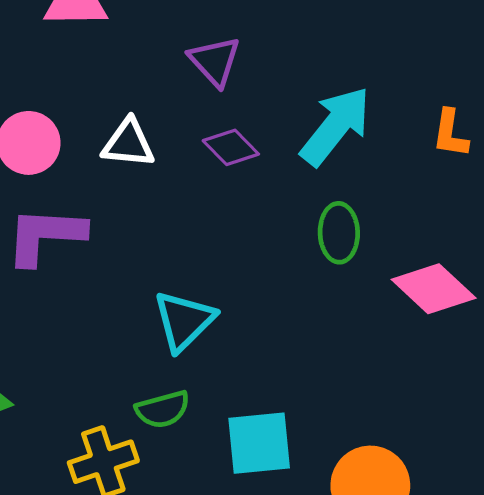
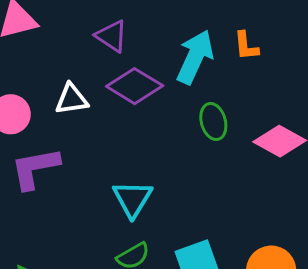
orange L-shape: (450, 133) -> (246, 46), moved
purple diamond: (231, 147) -> (135, 86), size x1.6

